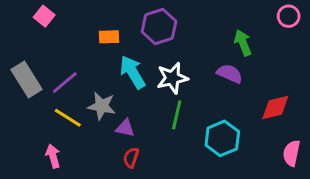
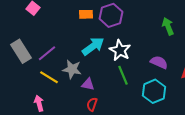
orange rectangle: (109, 37) -> (86, 14), moved
cyan arrow: (133, 72) -> (93, 46), turned 85
purple semicircle: (230, 74) -> (159, 62), moved
white star: (172, 78) -> (120, 50), turned -30
green line: (177, 115) -> (123, 75), turned -36

